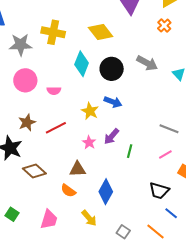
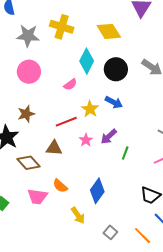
pink semicircle: (54, 91) -> (70, 85), moved, turned -40
red line: (56, 128) -> (66, 122), moved
brown triangle: (78, 169) -> (54, 148), moved
pink trapezoid: (49, 219) -> (37, 196), moved, turned 75

